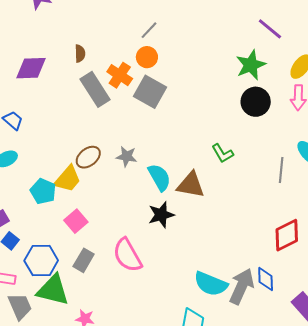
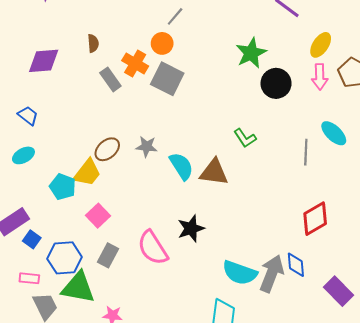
gray line: (149, 30) -> (175, 16), moved
green star: (251, 65) -> (251, 53), moved
gray rectangle: (95, 89) -> (110, 79), size x0.7
black star: (161, 215) -> (191, 229), moved

